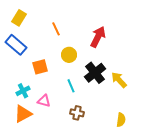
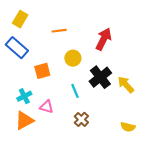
orange line: (56, 29) -> (59, 31), turned -72
brown cross: (77, 113) -> (81, 119), turned 32
yellow semicircle: (121, 120) -> (128, 127), turned 96

